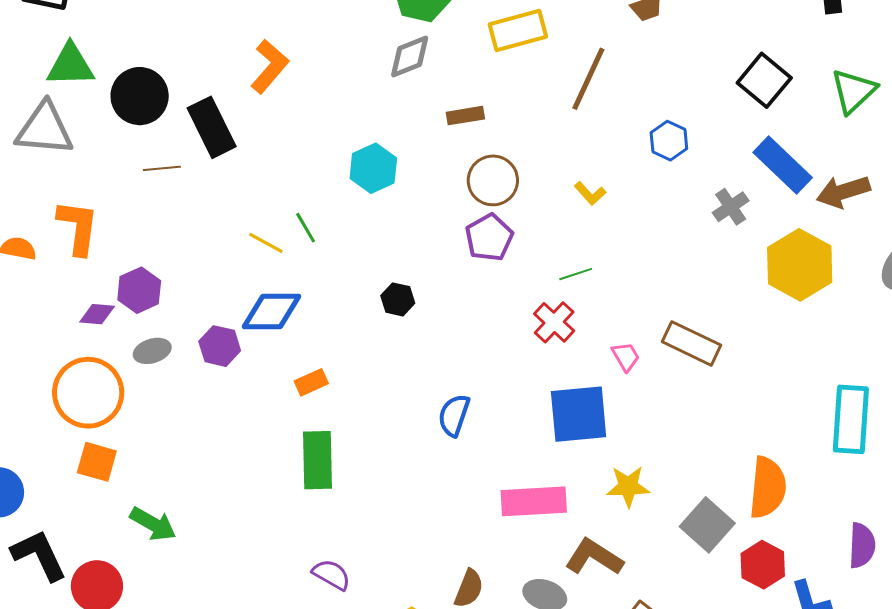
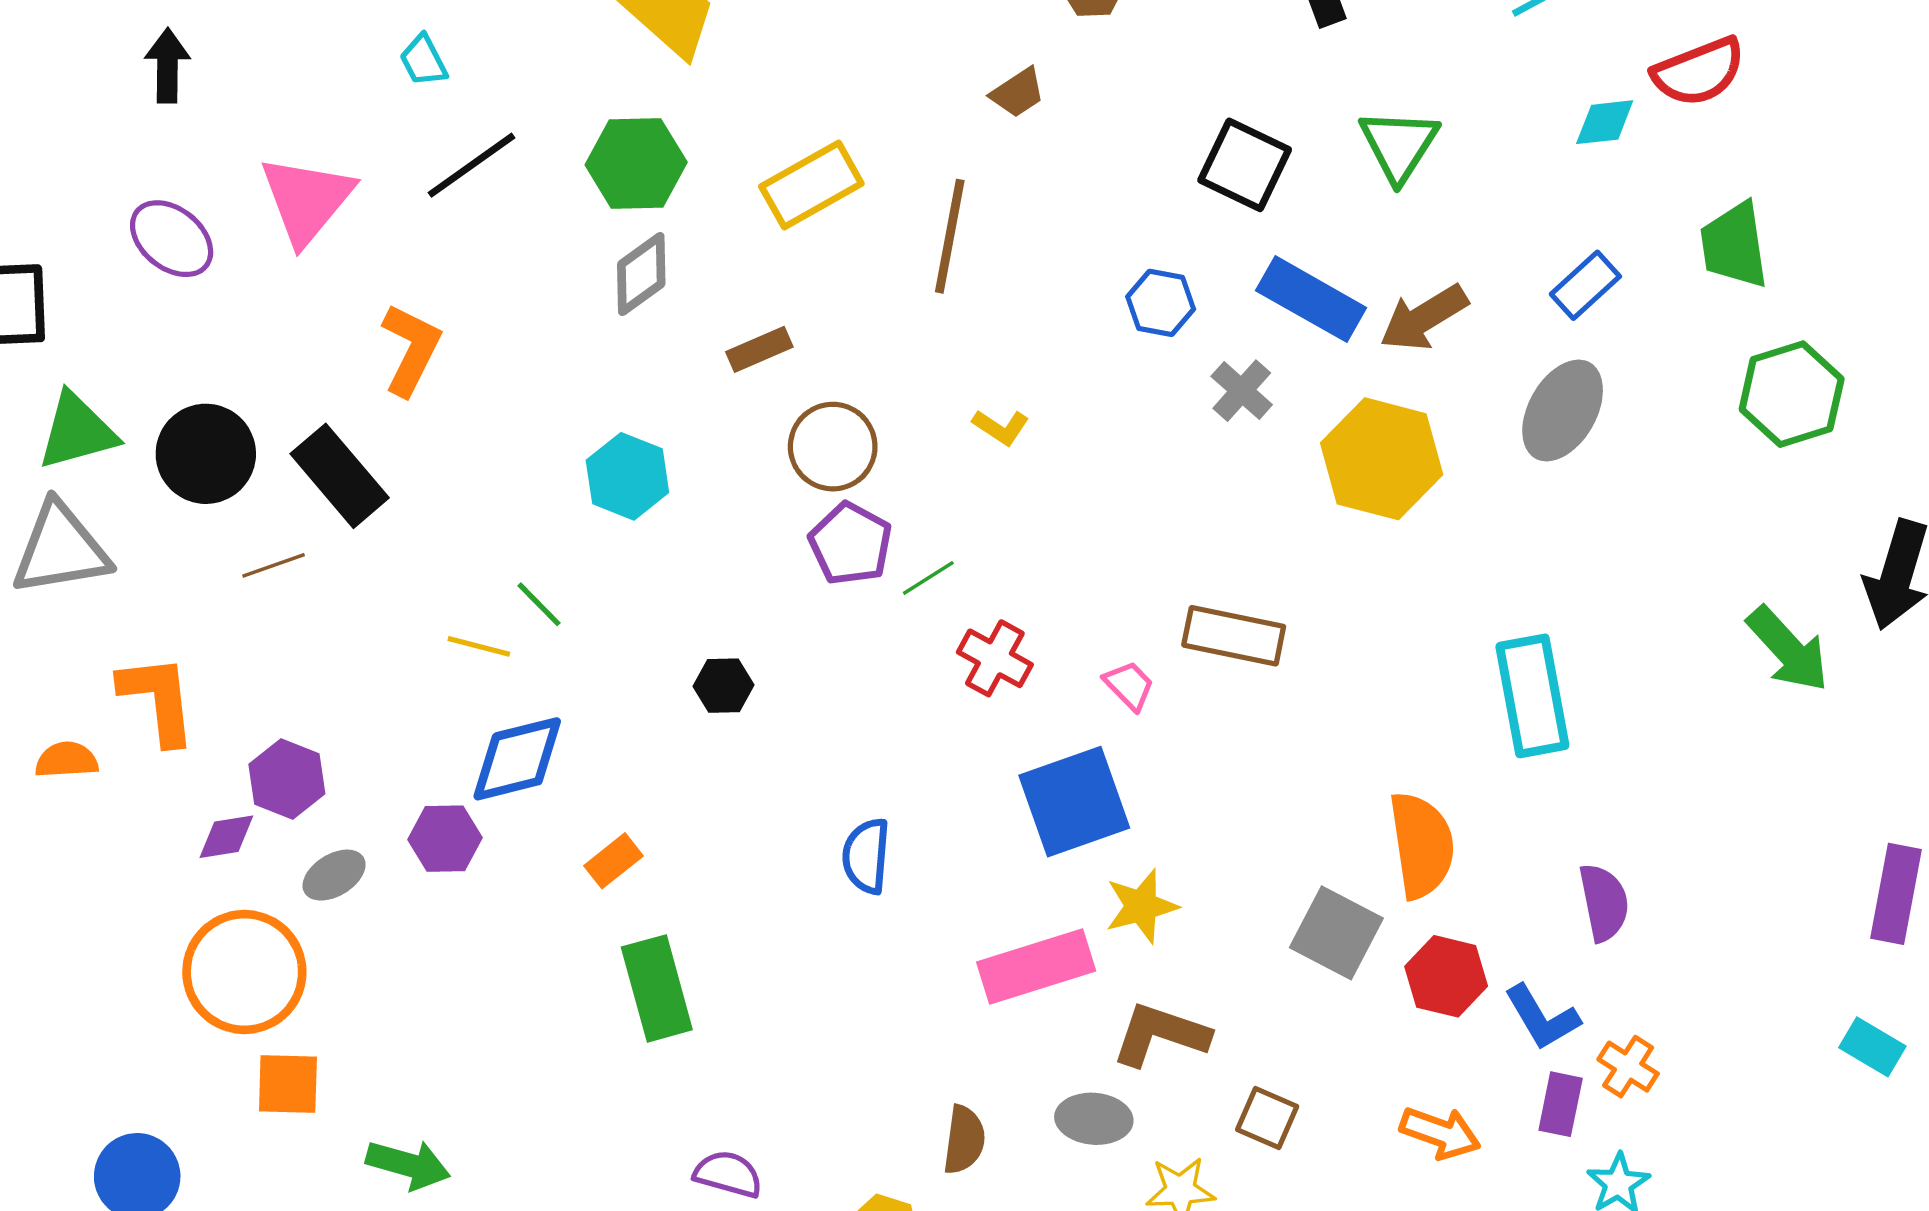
blue hexagon: (669, 141) -> (1161, 303), moved
green line: (576, 274) -> (928, 578), moved
yellow star: (628, 486) -> (1141, 906), moved

